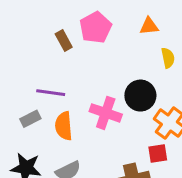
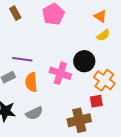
orange triangle: (149, 26) -> (100, 16), moved, turned 40
brown rectangle: (64, 41) -> (15, 13), moved
yellow semicircle: (168, 58) -> (103, 35), turned 64

